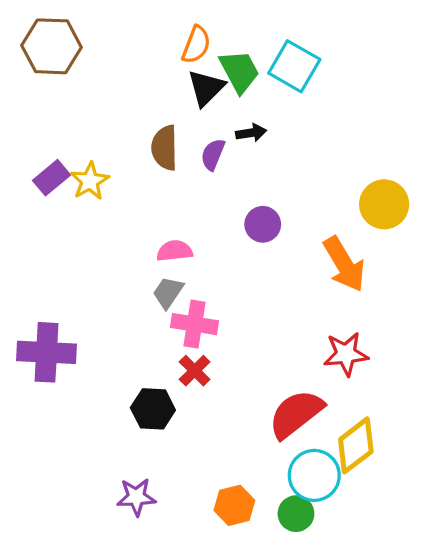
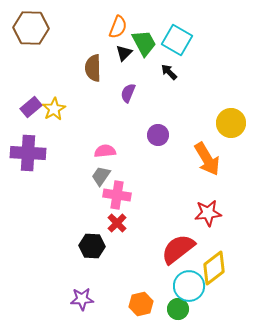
black triangle: (206, 88) -> (124, 53), size x0.7
black arrow: (251, 133) -> (169, 72), moved, turned -126
brown semicircle: (165, 148) -> (93, 68), moved
purple cross: (47, 352) -> (28, 153), moved

